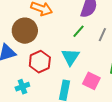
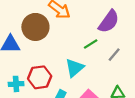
red hexagon: (40, 62) -> (40, 77), moved

